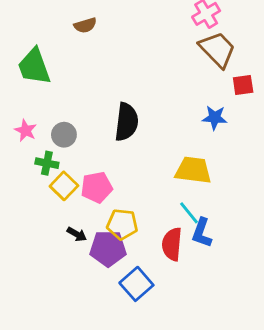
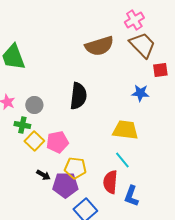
brown semicircle: (85, 25) -> (99, 46), moved, size x1.8
blue L-shape: (202, 233) -> (131, 196), moved

